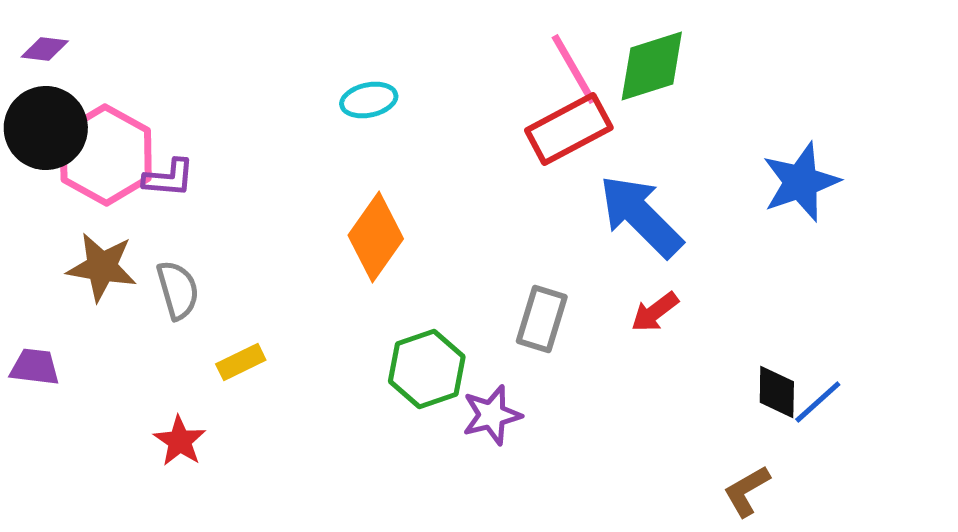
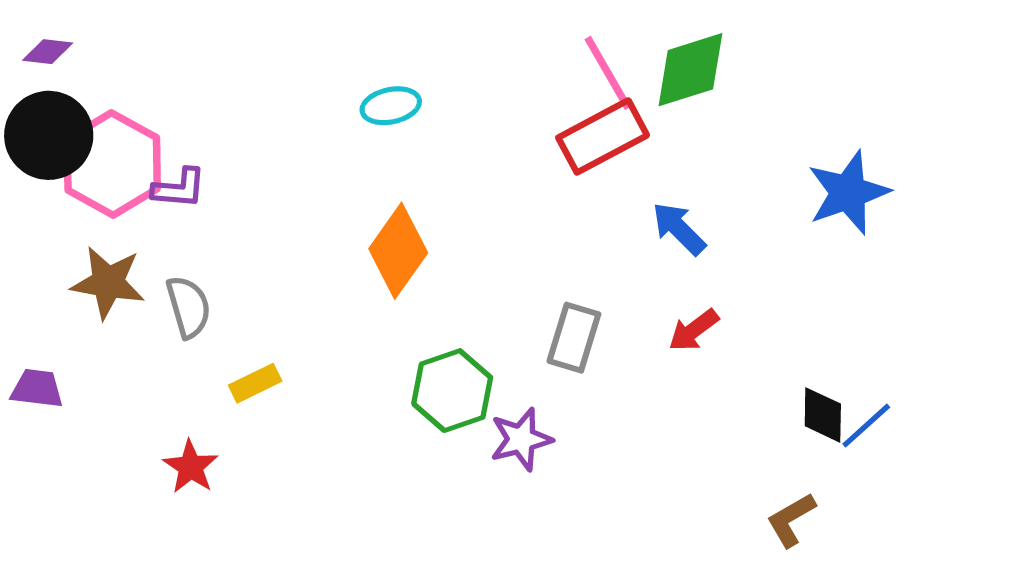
blue arrow: (641, 216) -> (679, 229), size x0.6

